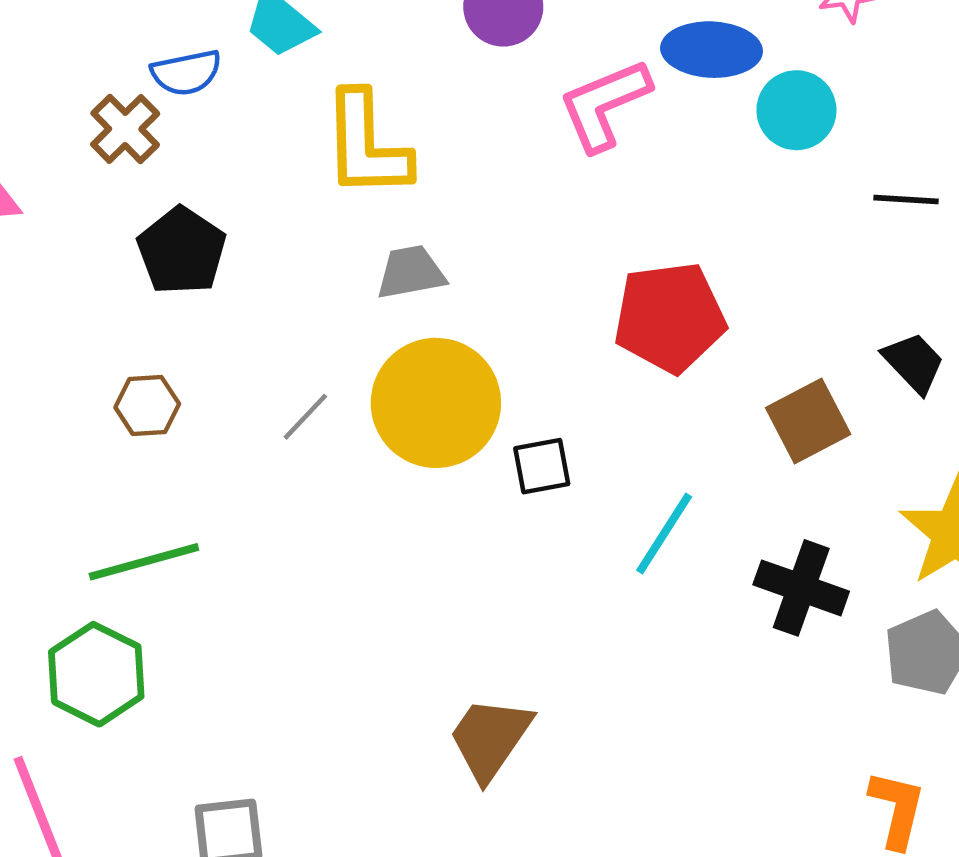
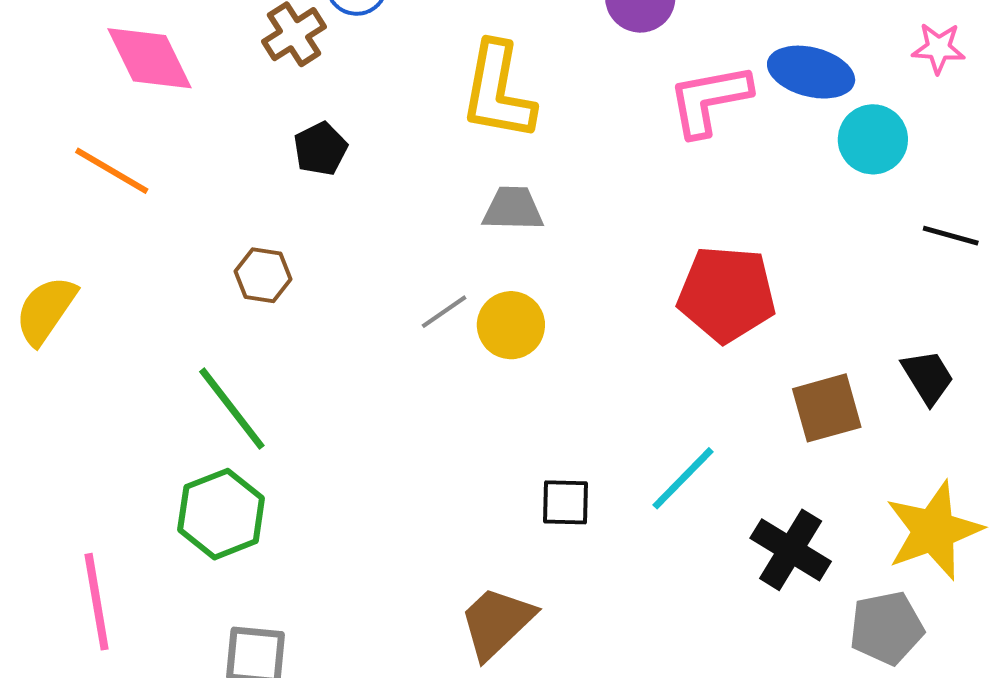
black pentagon: (182, 251) -> (320, 149), size x0.7
yellow circle: (436, 403) -> (511, 325), size x0.6
gray line: (305, 417) -> (444, 312), moved
black square: (542, 466) -> (566, 502), moved
green line: (144, 562) -> (232, 409), turned 56
green hexagon: (96, 674) -> (221, 514), moved

